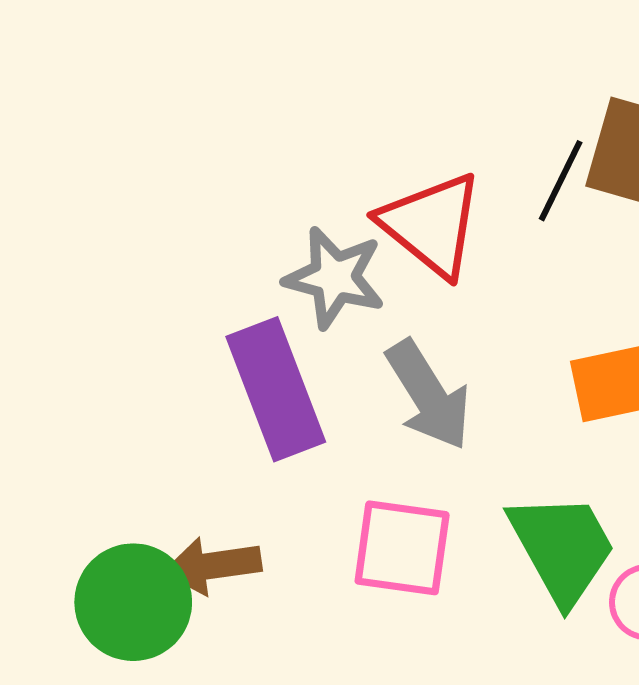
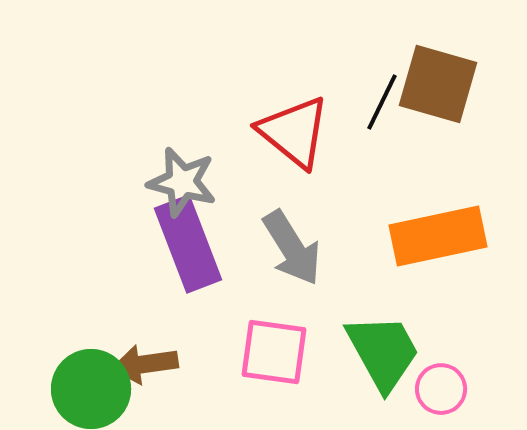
gray star: (334, 278) -> (182, 182), moved

